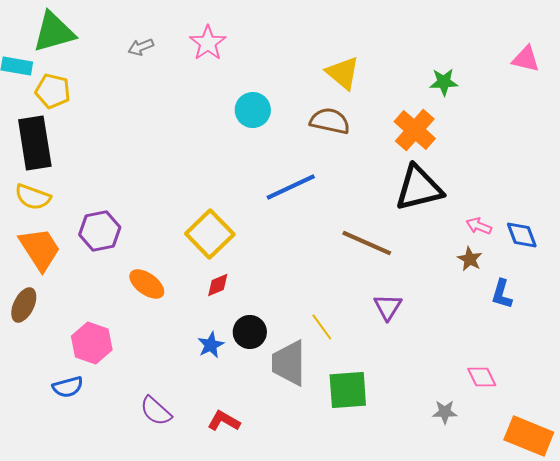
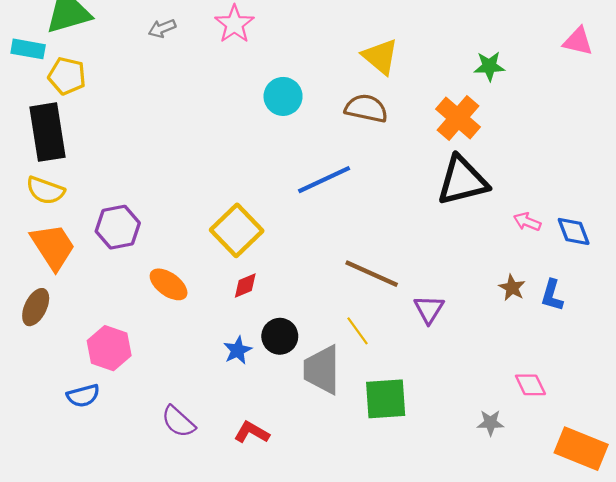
brown line: (367, 243) -> (372, 274), moved
brown star: (470, 259) -> (512, 288), moved

